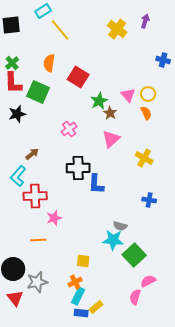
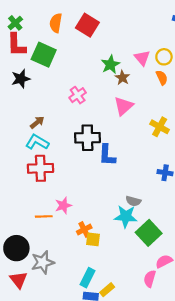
red square: (78, 77) -> (87, 25), moved
cyan L-shape: (18, 176) -> (37, 142), moved, turned 80
pink star: (54, 218) -> (63, 205), moved
orange cross: (75, 282) -> (84, 230), moved

